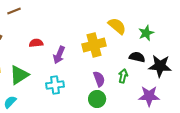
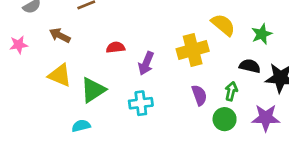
green circle: (97, 99) -> (225, 119), moved
cyan semicircle: (10, 102) -> (81, 126), turned 32

